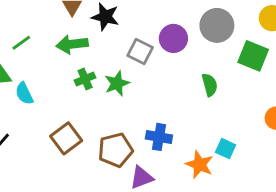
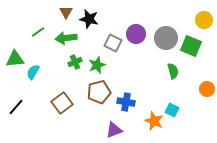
gray circle: (217, 25) -> (166, 38), moved
green line: (21, 43) -> (38, 32), moved
green semicircle: (210, 85) -> (173, 71), moved
cyan semicircle: (24, 93) -> (33, 72), turned 56
brown pentagon: (115, 150) -> (99, 92), moved

